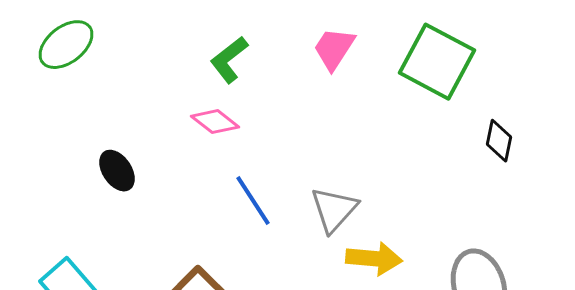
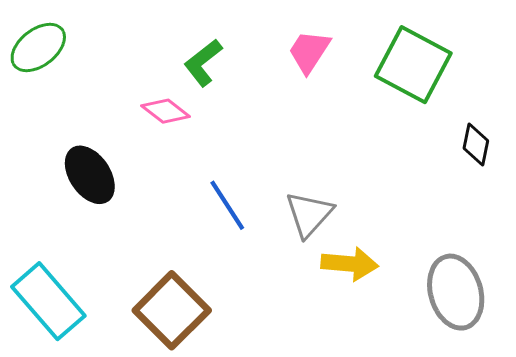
pink diamond: (215, 122) -> (166, 111), moved
black ellipse: (117, 171) -> (90, 175), size x1.4

